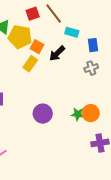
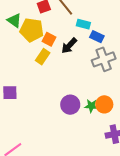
blue rectangle: (93, 45) -> (97, 37), moved, turned -56
gray cross: (91, 68) -> (104, 59), size x1.6
purple circle: (43, 114) -> (70, 105), moved

